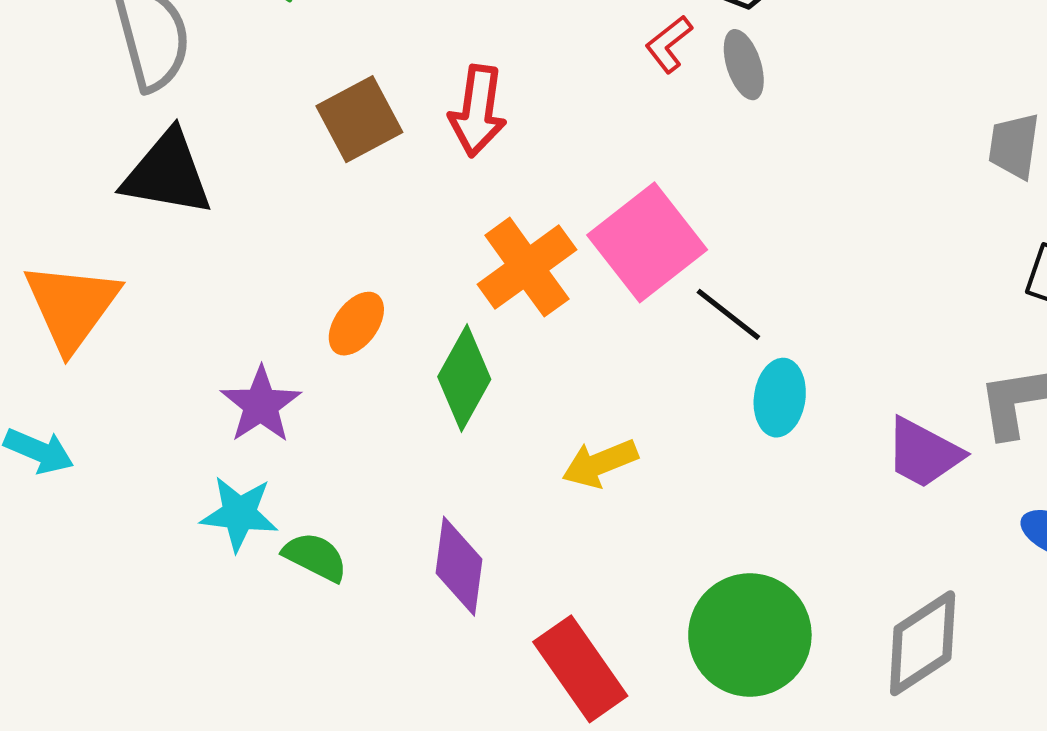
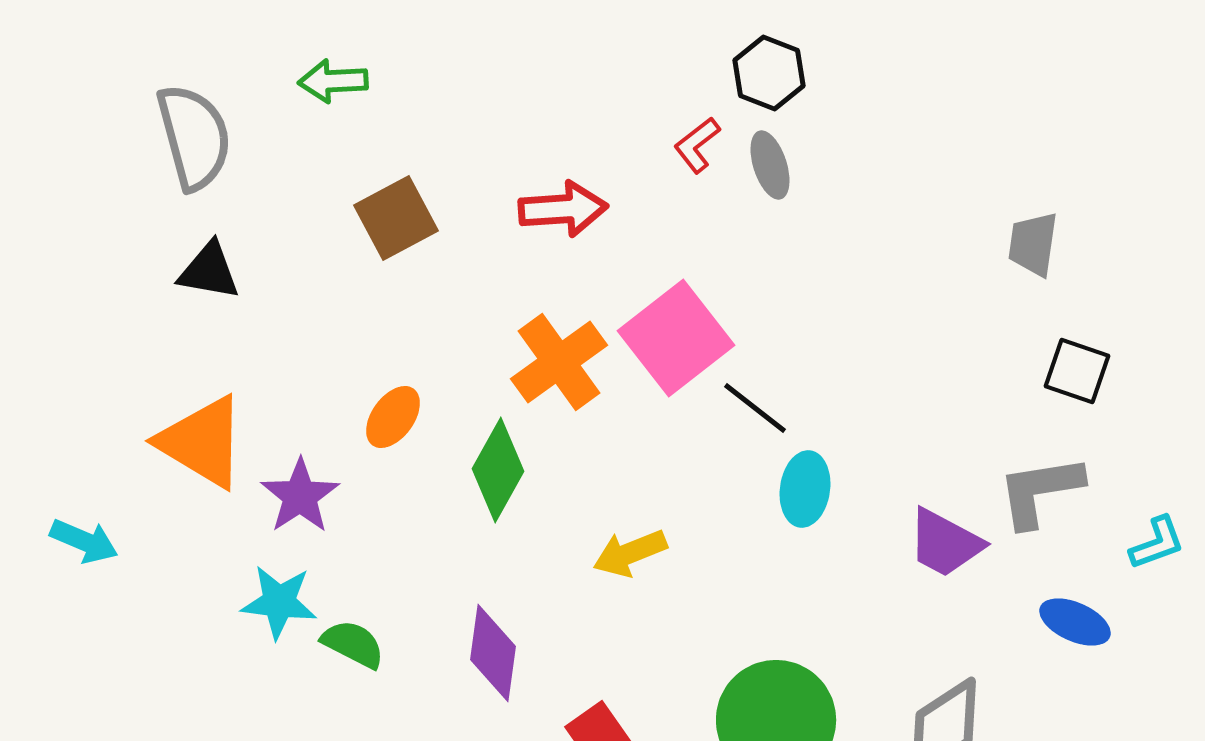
red arrow: (478, 111) -> (563, 209), moved, turned -102
black triangle: (167, 174) -> (209, 271), size x0.7
orange triangle: (72, 306) -> (202, 442), moved, turned -35

